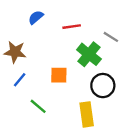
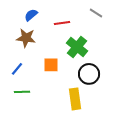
gray line: (111, 37) -> (96, 13), moved
brown star: (15, 52) -> (26, 38), moved
green line: (38, 106) -> (22, 92), moved, turned -42

